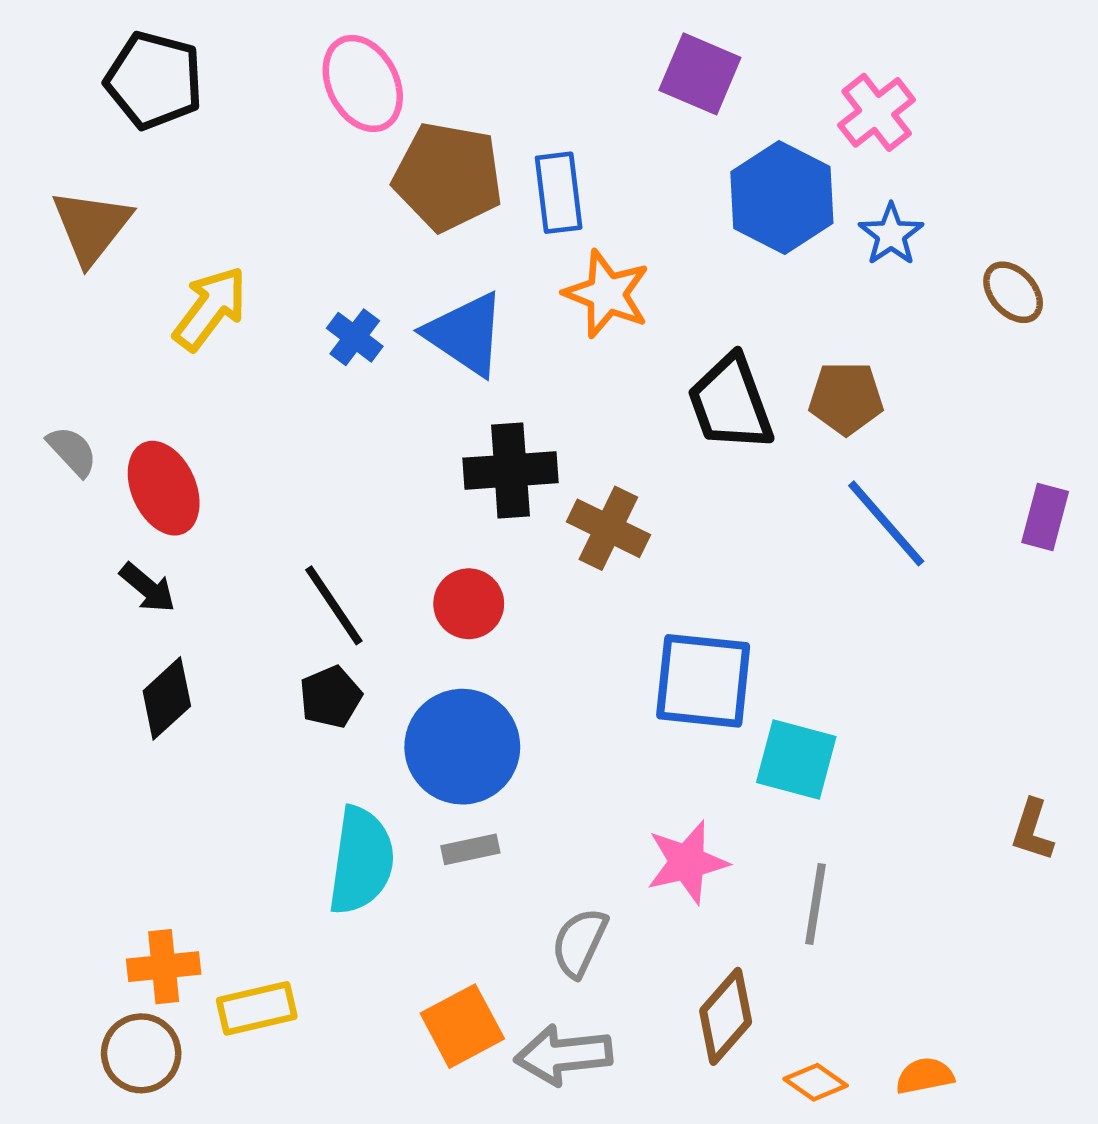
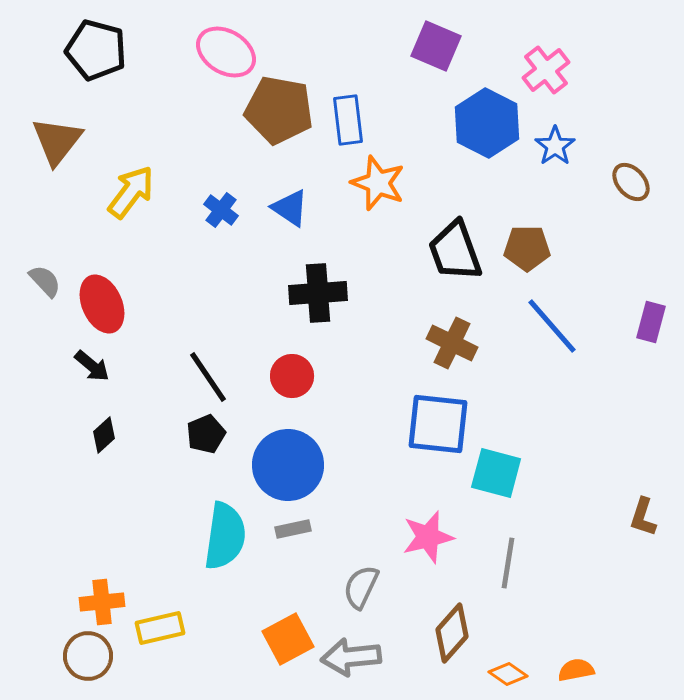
pink ellipse: (363, 84) -> (226, 52), turned -32
blue triangle: (466, 334) -> (290, 208), size x0.7
brown cross: (608, 528) -> (452, 343), moved
black diamond: (167, 698) -> (104, 435), size x0.7

